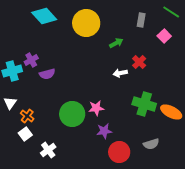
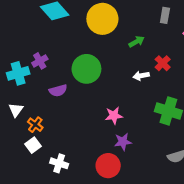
purple semicircle: (47, 74) -> (58, 91), moved
green circle: (72, 114) -> (86, 69), moved
white cross: (48, 150) -> (59, 163), turned -35
red circle: (119, 152) -> (108, 166), moved

